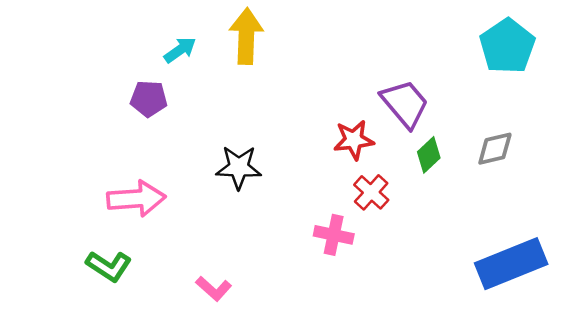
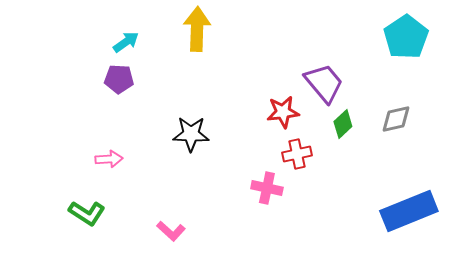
cyan arrow: (180, 50) -> (126, 42), moved
red cross: (371, 192) -> (297, 154), turned 36
pink arrow: (136, 199) -> (109, 159), size x0.6

